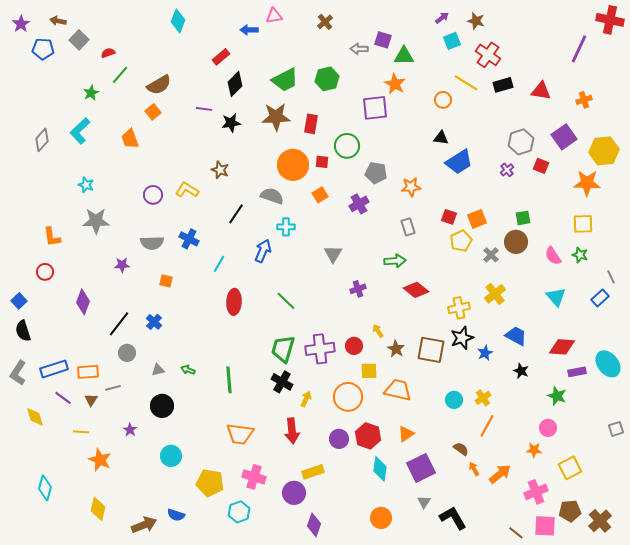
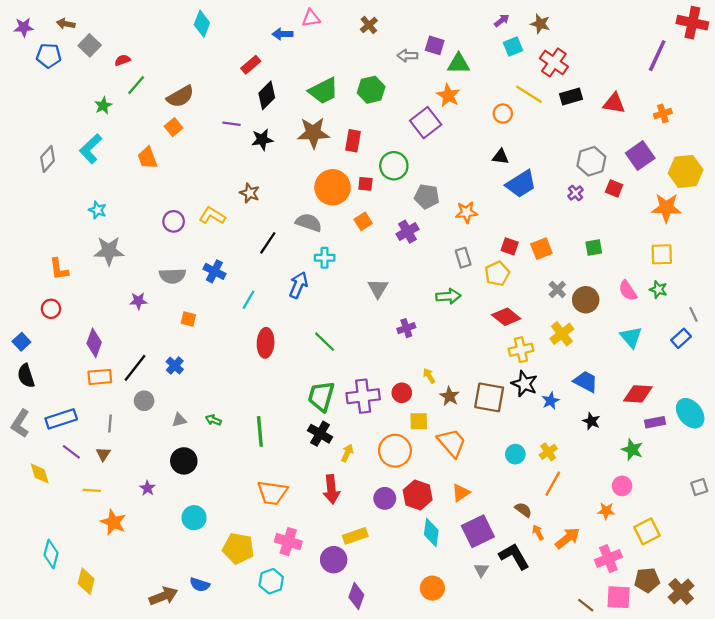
purple star: (21, 24) -> (24, 27), turned 30
purple square: (375, 108) -> (426, 123), turned -32
yellow pentagon: (461, 241) -> (497, 274), moved
brown circle: (516, 242) -> (586, 300), moved
red diamond: (416, 290) -> (506, 317), moved
black star: (462, 338) -> (524, 384), turned -30
orange rectangle: (88, 372) -> (100, 377), moved
gray line: (113, 388) -> (110, 423), moved, turned -70
orange trapezoid: (398, 390) -> (452, 443), turned 36
yellow diamond: (98, 509) -> (86, 581), moved
black L-shape: (453, 518) -> (514, 556), moved

